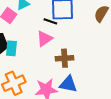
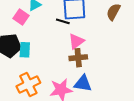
pink triangle: (44, 39) -> (76, 41), moved

